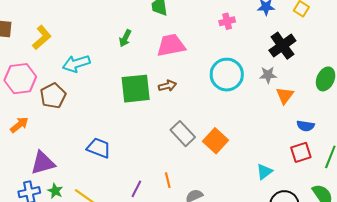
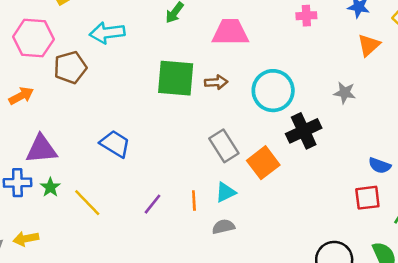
black cross: (282, 46) -> (304, 131), moved
cyan circle: (227, 75) -> (273, 91), moved
orange triangle: (285, 96) -> (369, 45), moved
cyan triangle: (264, 172) -> (226, 192), moved

